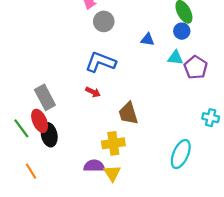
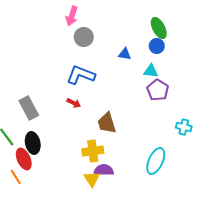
purple pentagon: (196, 67) -> (158, 90), moved
red ellipse: (40, 121) -> (24, 159), moved
purple semicircle: (94, 166) -> (104, 170), moved

